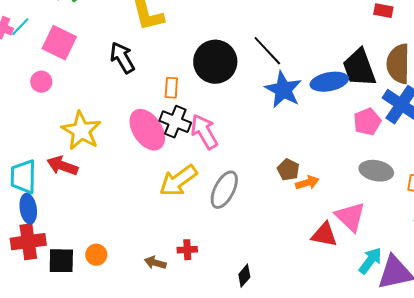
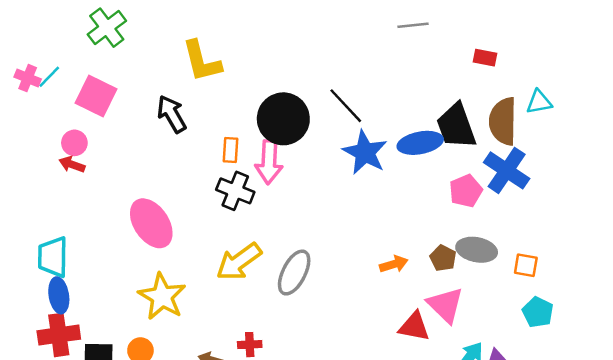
pink ellipse: (147, 130) -> (151, 223), moved
yellow star: (81, 131) -> (162, 297), moved
pink arrow: (204, 132) -> (269, 162), moved, turned -147
red arrow: (62, 166) -> (72, 164), moved, size x0.7
brown pentagon: (288, 170) -> (443, 258), moved

